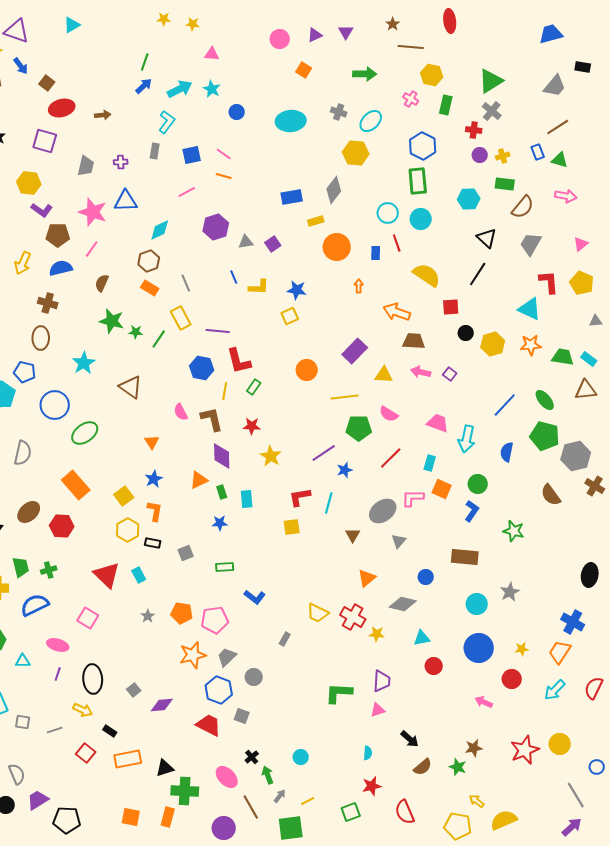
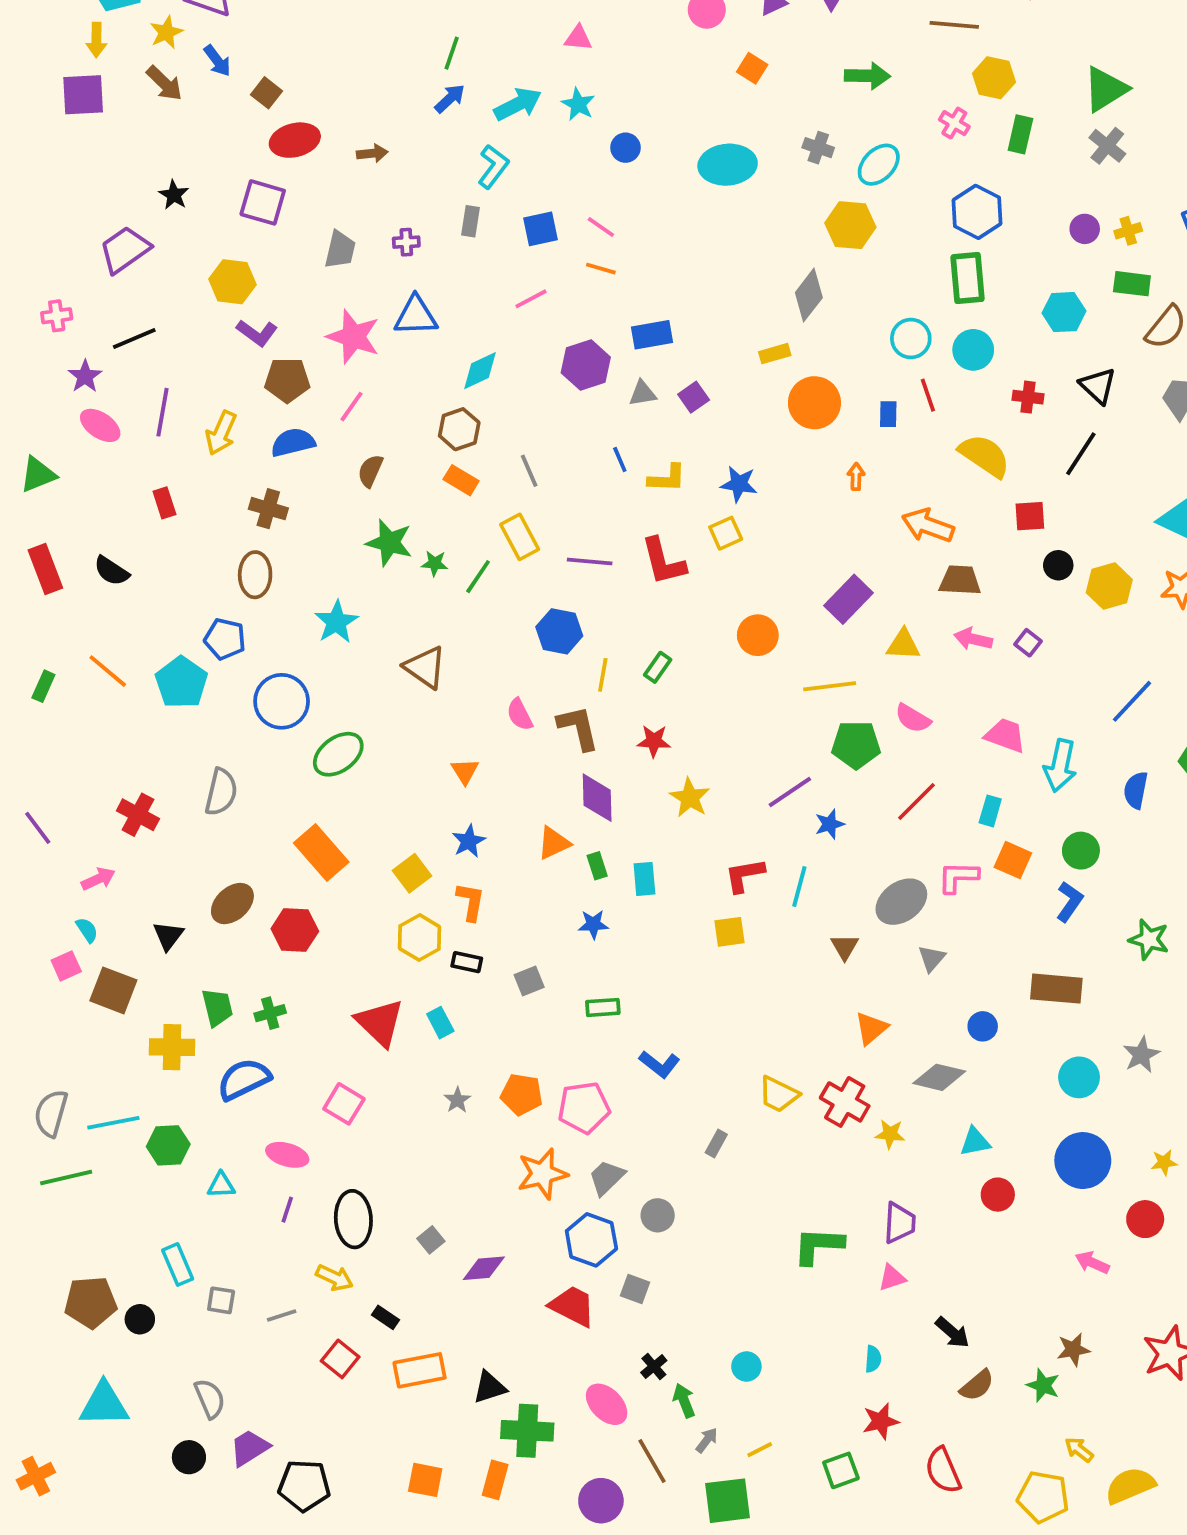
red cross: (474, 130) -> (1028, 397), moved
blue rectangle: (292, 197) -> (652, 335), moved
red L-shape: (239, 361) -> (663, 561), moved

